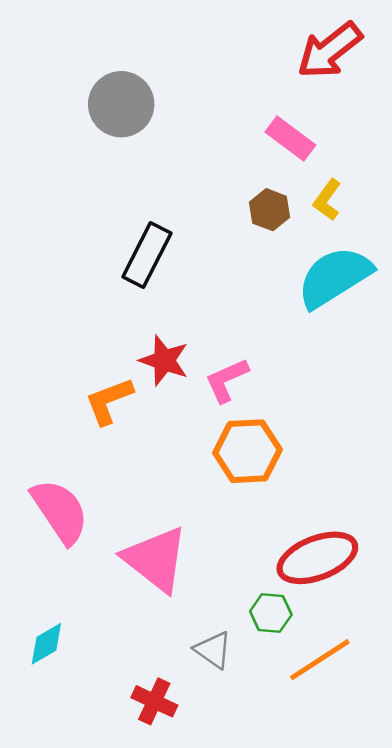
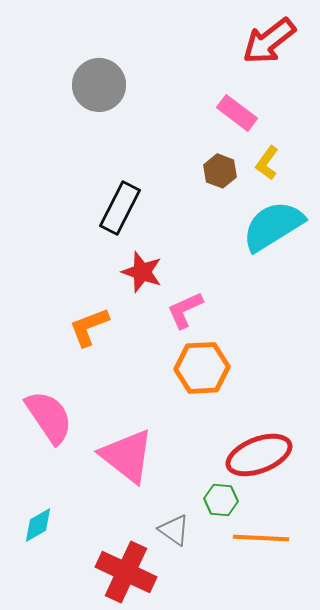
red star: (164, 360) -> (142, 272), moved
orange line: (320, 660) -> (261, 538), turned 36
red cross: (154, 701) -> (126, 572), size x1.6

